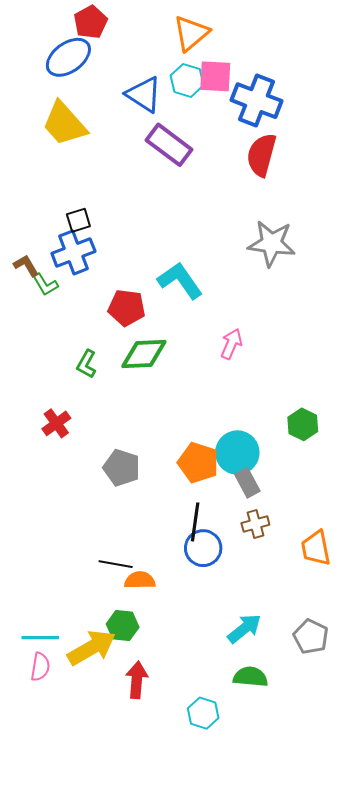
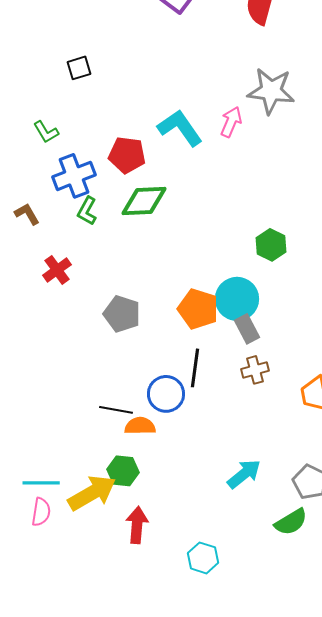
blue cross: (73, 252) -> (74, 176), moved
brown L-shape: (26, 266) -> (27, 214), moved
pink arrow: (231, 344) -> (231, 122), moved
green hexagon: (303, 424) -> (271, 245), moved
blue circle: (203, 548) -> (166, 394), moved
green semicircle: (250, 677) -> (291, 522), moved, turned 144

